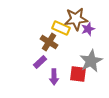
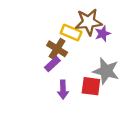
gray star: (91, 61) -> (106, 71), turned -30
purple rectangle: (40, 62) -> (52, 64), moved

